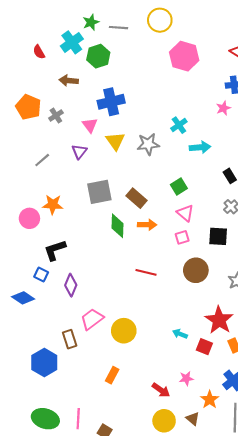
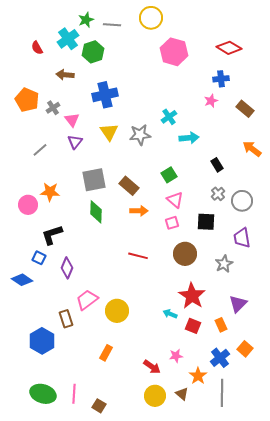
pink triangle: (90, 125) -> (72, 120), moved
green diamond: (117, 226) -> (96, 212), moved
red star: (219, 320) -> (192, 296), moved

